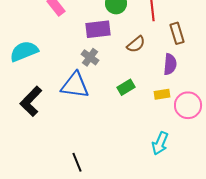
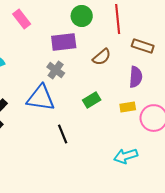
brown rectangle: (177, 33) -> (143, 46), turned -55
cyan arrow: (160, 143) -> (126, 156), turned 50
black line: (77, 162) -> (63, 134), moved

